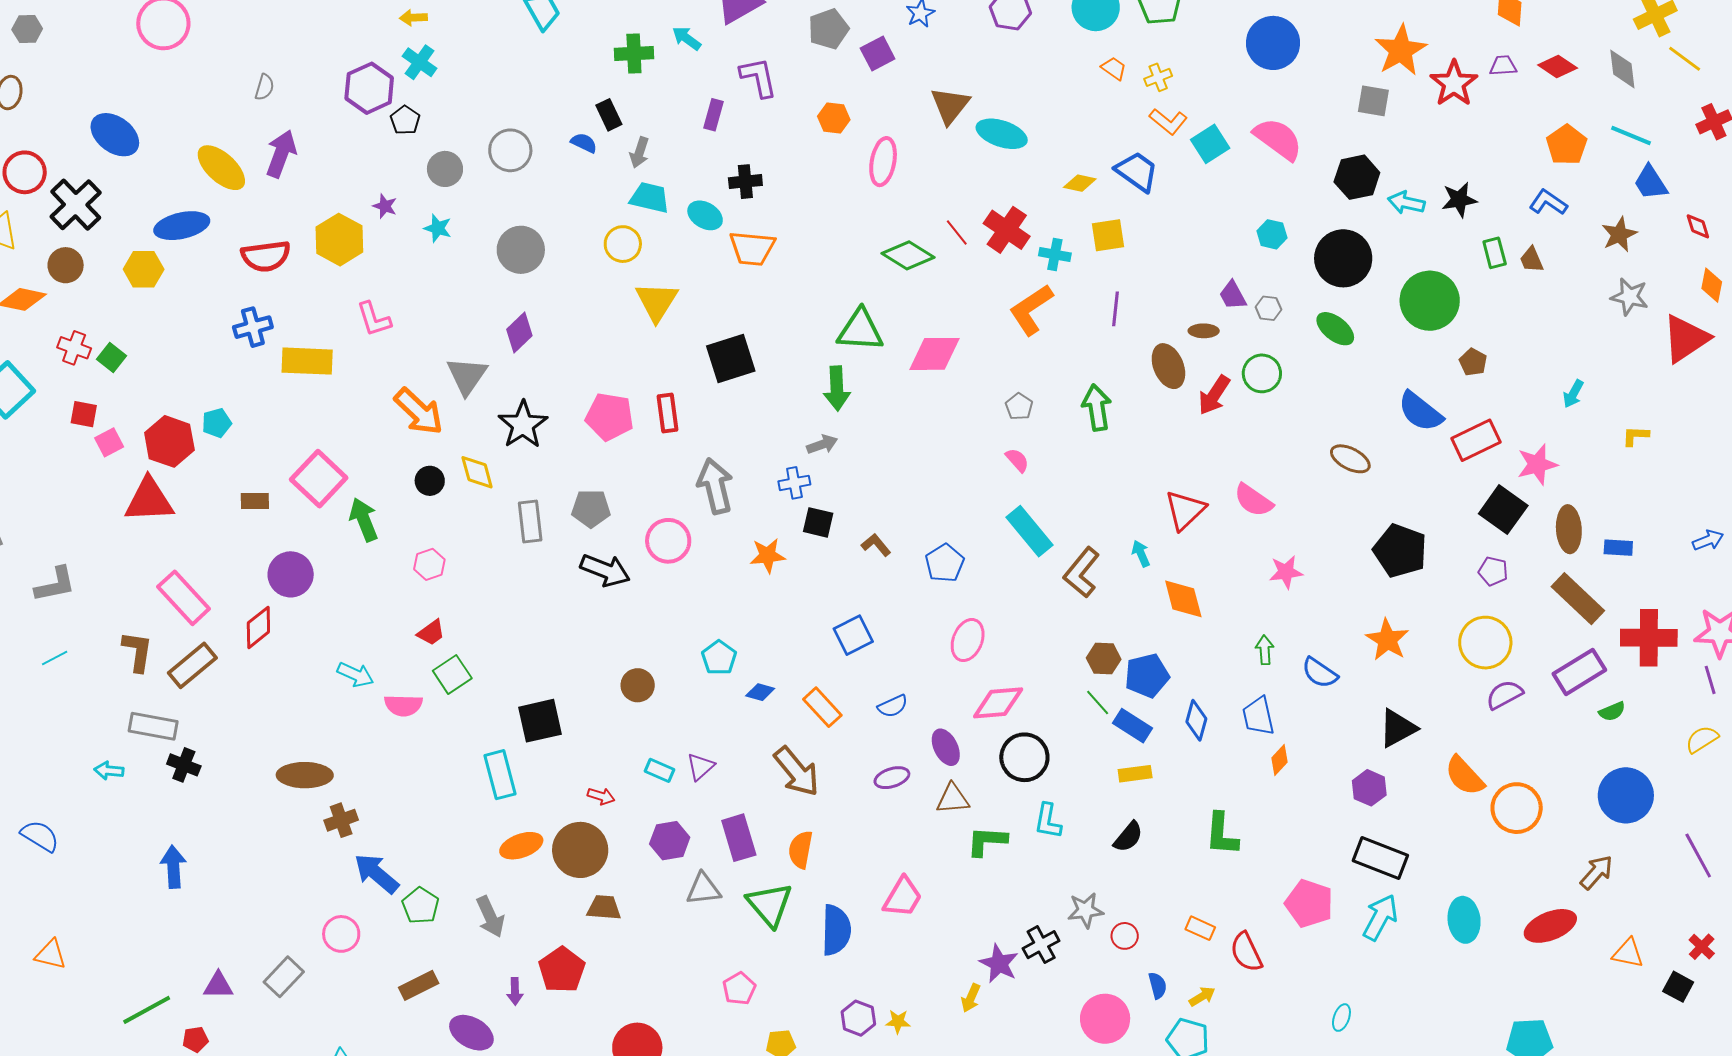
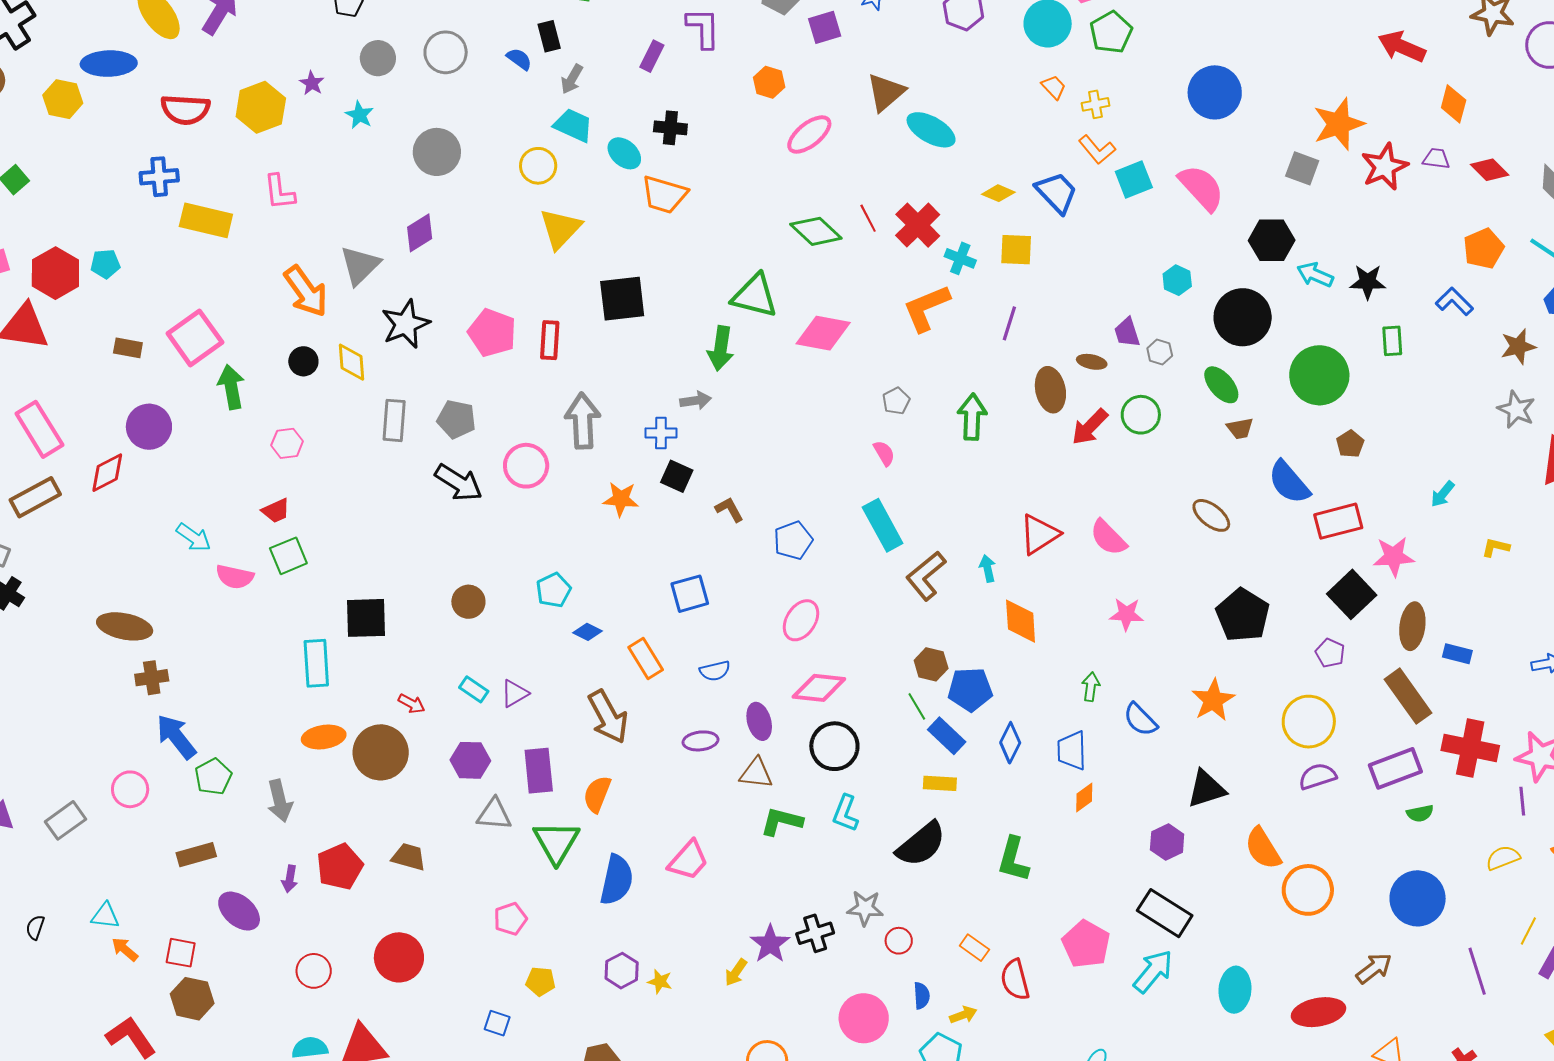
pink ellipse: (883, 162) -> (809, 134), turned 30
brown trapezoid: (1532, 260) -> (1240, 428), moved, turned -88
black semicircle: (1128, 837) -> (921, 844), size x1.6
brown trapezoid: (604, 908) -> (409, 857), moved

